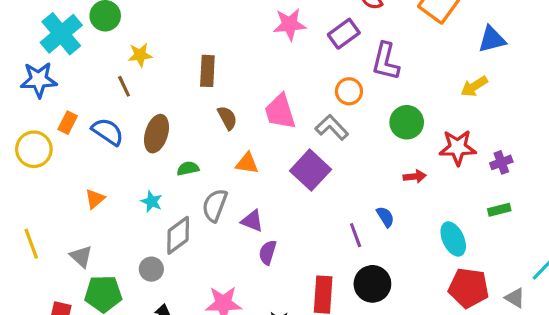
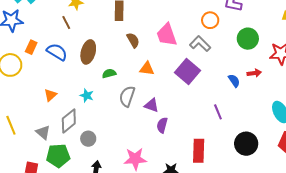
blue semicircle: (385, 217) -> (234, 81), moved
gray diamond: (178, 235) -> (69, 121), moved
black circle: (372, 284) -> (246, 144), moved

